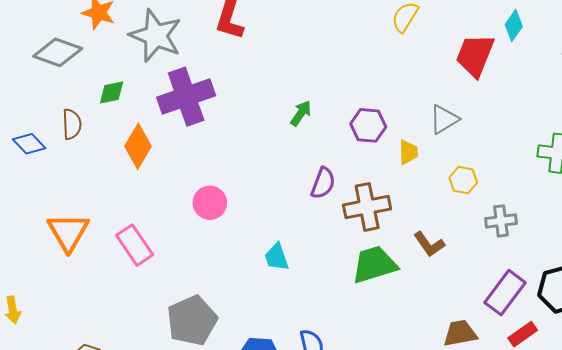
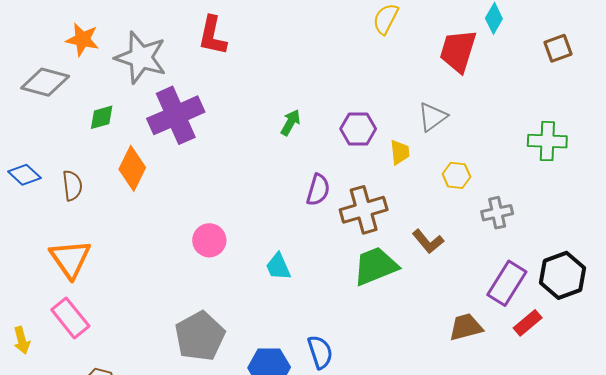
brown semicircle: (72, 124) -> (72, 186), moved
pink circle: (210, 203) -> (209, 240), moved
pink rectangle: (135, 245) -> (70, 318), moved

